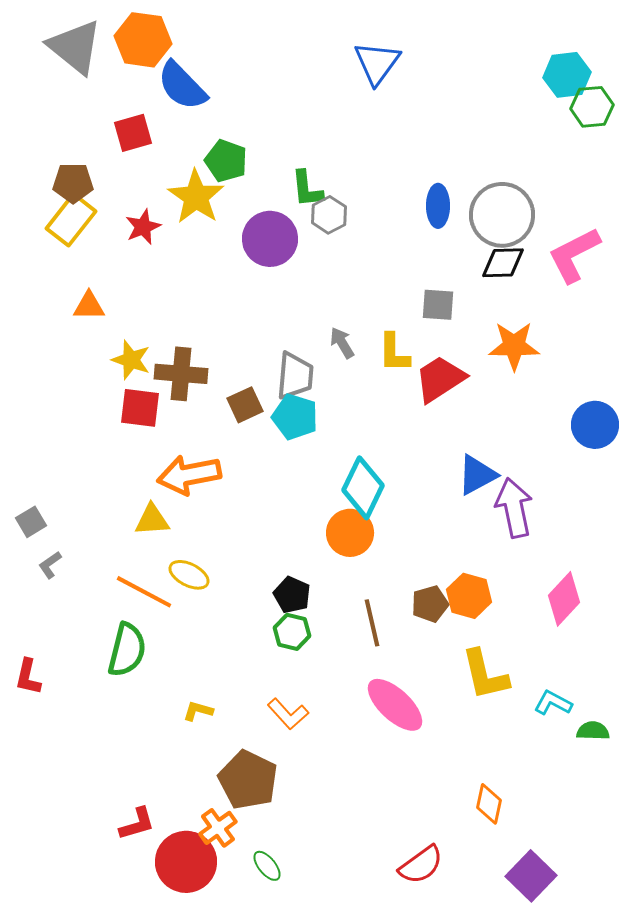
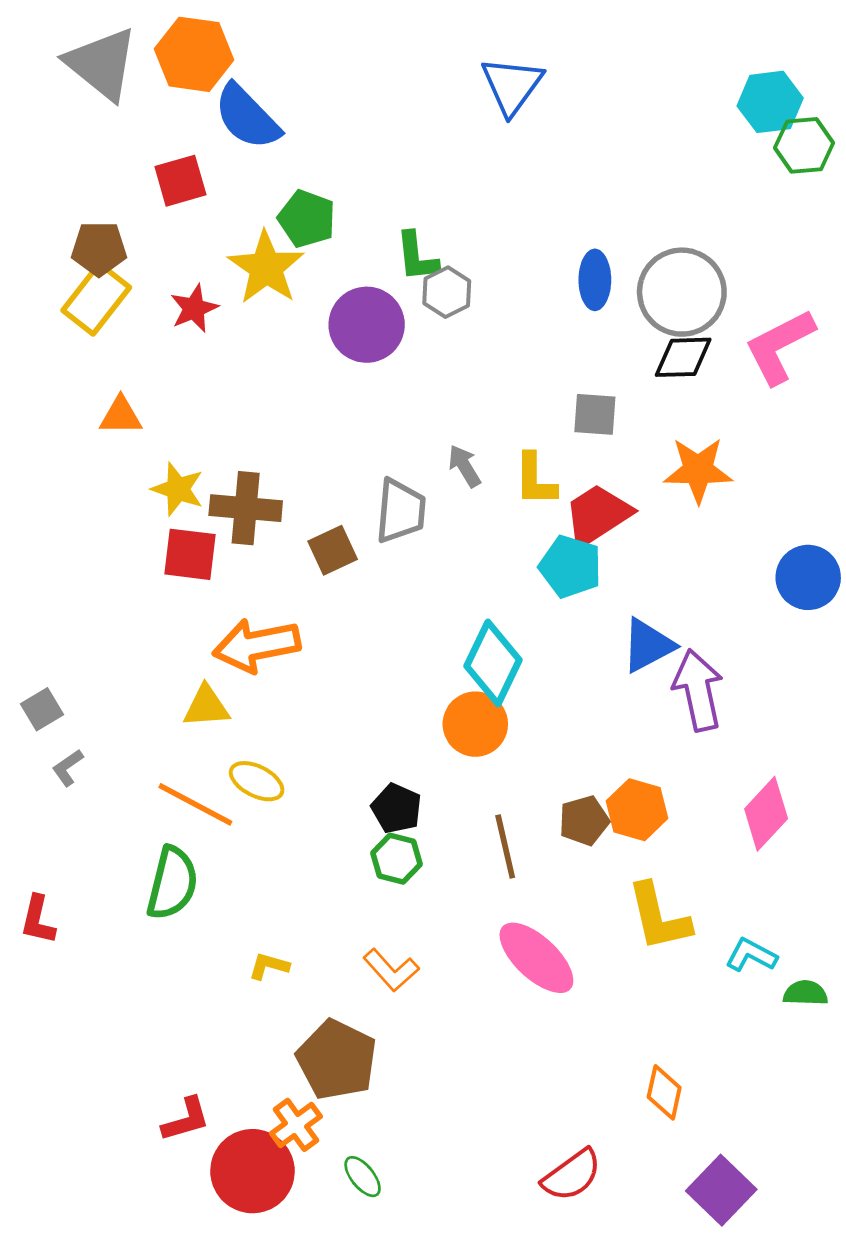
cyan pentagon: (295, 417) -> (570, 567), moved

